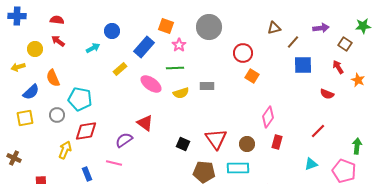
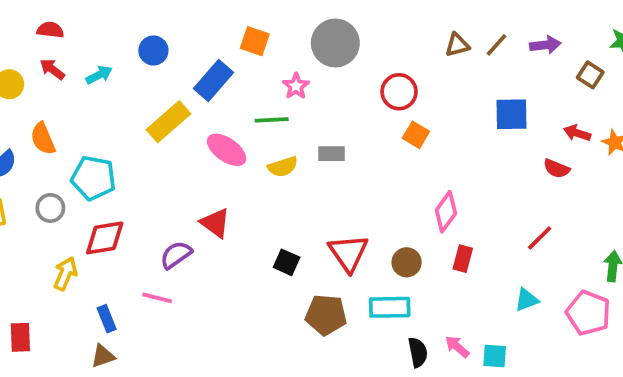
brown line: (293, 42) -> (497, 45), moved
pink star: (179, 45) -> (296, 86), moved
cyan arrow: (93, 48) -> (99, 75), moved
red arrow: (338, 67) -> (577, 133), moved, turned -40
yellow rectangle: (120, 69) -> (168, 122), size x1.6

